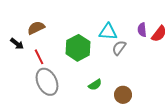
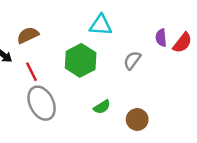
cyan triangle: (108, 32) -> (101, 25), moved

